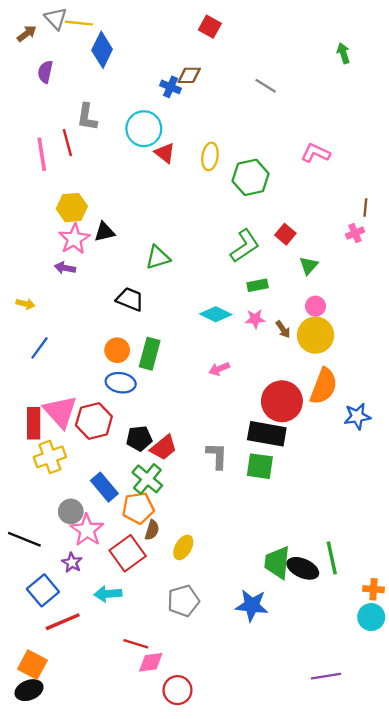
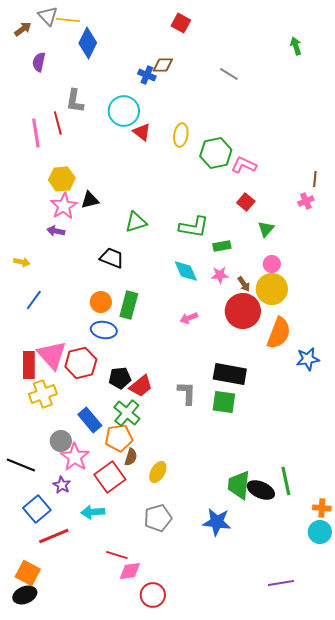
pink L-shape: (316, 153) -> (244, 165), moved
green L-shape: (245, 246) -> (194, 227), moved, turned 44
cyan diamond: (216, 314) -> (186, 271), turned 40
red circle: (282, 401) -> (243, 311), moved

